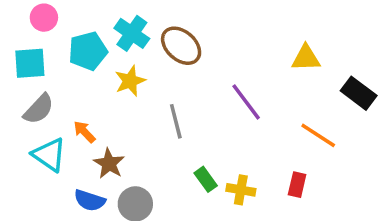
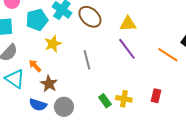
yellow triangle: (306, 58) -> (128, 24), moved
yellow star: (130, 81) -> (53, 44), moved
orange line: (318, 135) -> (168, 55), moved
green rectangle: (206, 179) -> (105, 101), moved

